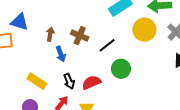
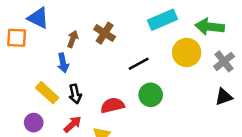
brown cross: (80, 36) -> (105, 33), moved
blue arrow: (61, 54) -> (63, 63), moved
black arrow: (69, 81) -> (75, 94), moved

